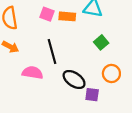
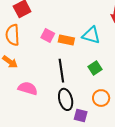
black line: (52, 52) -> (61, 71), moved
black ellipse: (74, 79) -> (66, 99), turned 35

